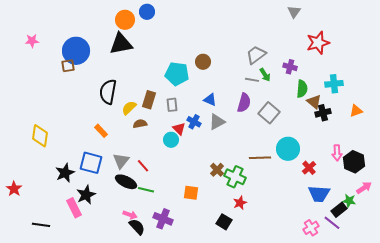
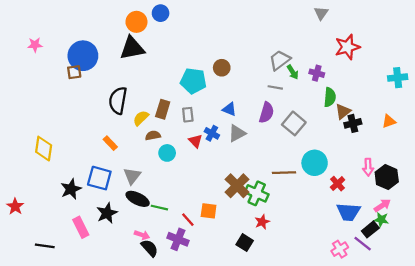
green arrow: (265, 75) -> (293, 72), moved
cyan cross: (334, 84) -> (398, 78), moved
brown triangle: (314, 102) -> (343, 111), turned 42
cyan circle: (171, 140) -> (167, 153), moved
red line: (143, 166) -> (188, 220), moved
brown cross: (217, 170) -> (237, 186), size x1.6
pink arrow: (364, 188) -> (382, 205), moved
black star: (86, 195) -> (107, 213), moved

